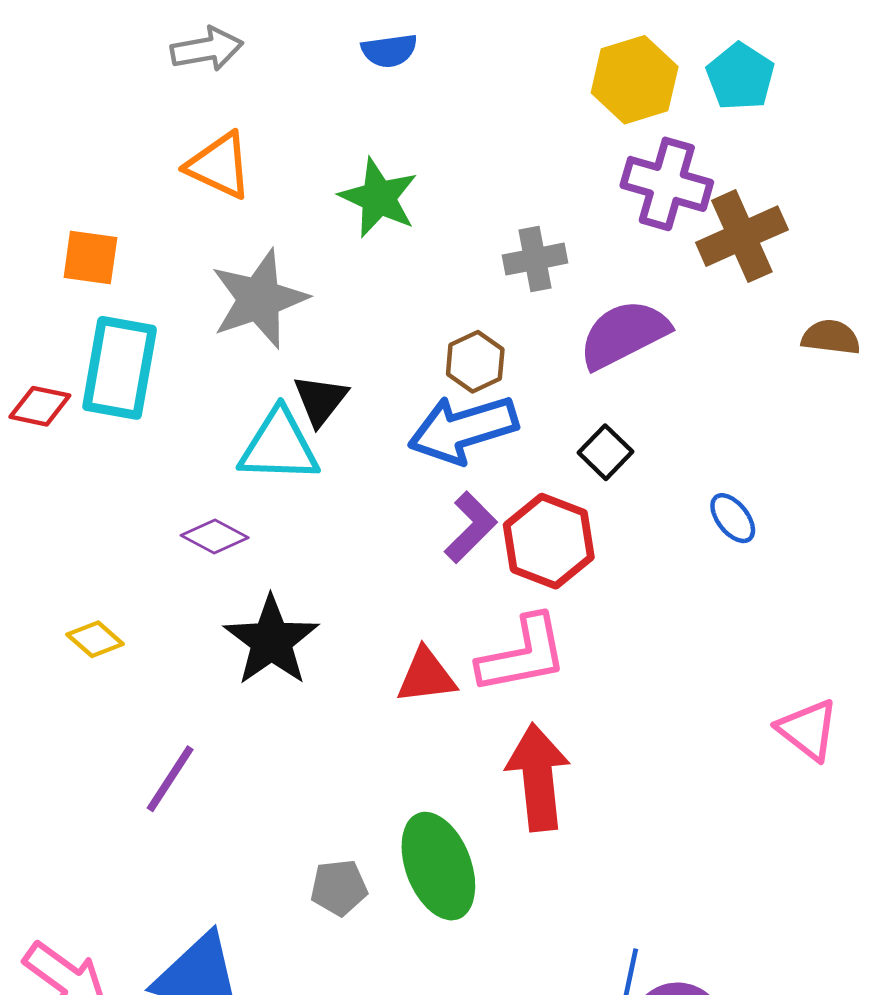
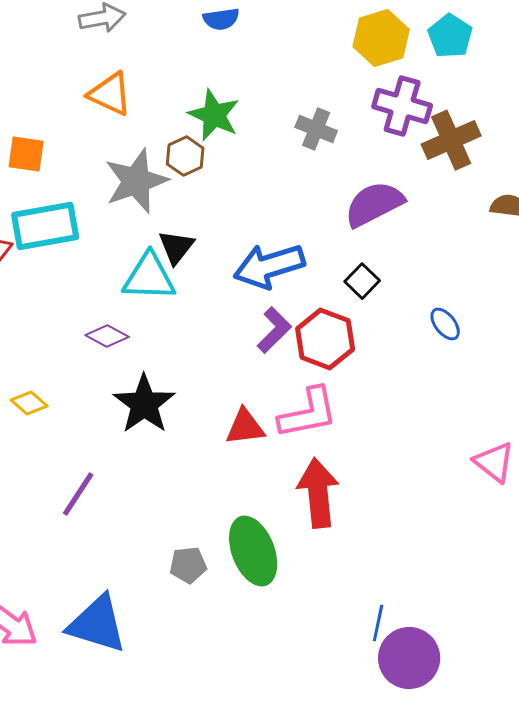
gray cross: (535, 259) -> (316, 129), moved, turned 33
brown hexagon: (475, 362) -> (185, 156), moved
cyan rectangle: (120, 368) -> (45, 226), turned 70

